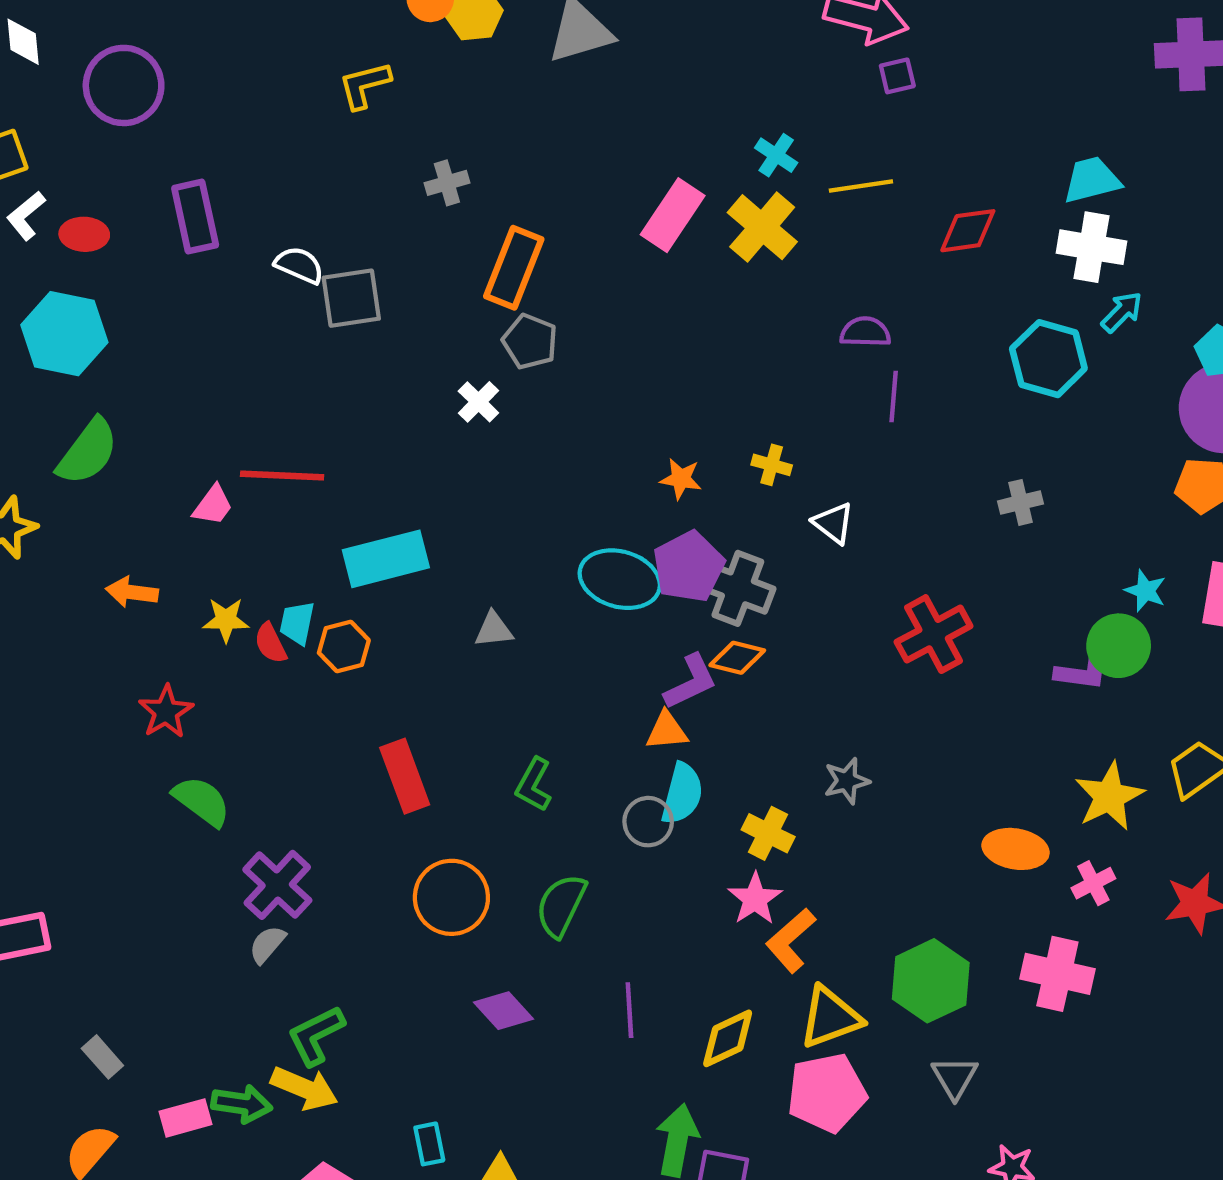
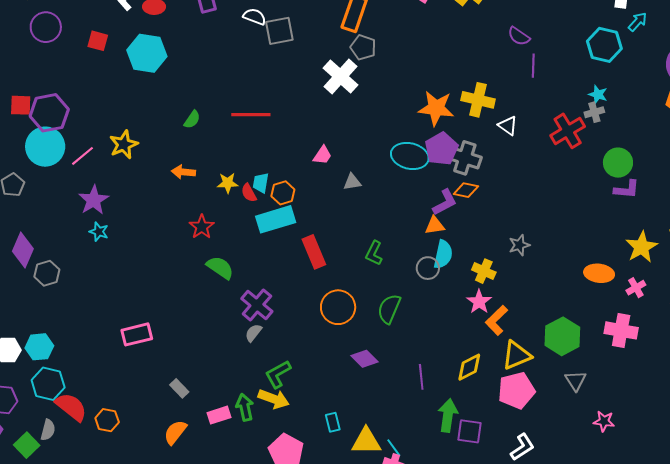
purple semicircle: (865, 332) -> (519, 36), turned -145
white cross: (478, 402) -> (341, 77), size x1.8
green semicircle: (88, 452) -> (192, 120), moved, size x0.6
yellow cross: (772, 465) -> (478, 100), size x1.8
orange star: (681, 479) -> (436, 108), size x1.8
pink trapezoid: (213, 505) -> (322, 155), moved
cyan rectangle: (386, 559) -> (276, 219), moved
cyan star: (1145, 591) -> (598, 94), moved
red cross: (934, 634) -> (568, 131), moved
green circle: (1119, 646) -> (618, 163), moved
purple line: (629, 1010) -> (421, 377), moved
green arrow: (242, 1104) -> (245, 407), turned -108

